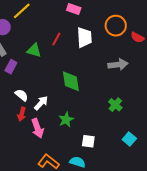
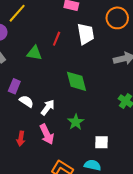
purple rectangle: (11, 67) -> (14, 86), moved
red arrow: (22, 114) -> (21, 139), moved

